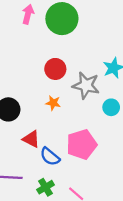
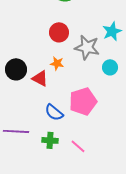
red triangle: (31, 139) -> (40, 78), moved
green cross: (45, 187) -> (50, 140), turned 35

